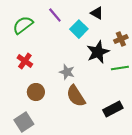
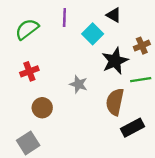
purple line: (55, 15) -> (64, 17), turned 42
red cross: (25, 61) -> (29, 71), turned 35
brown semicircle: (76, 96) -> (115, 102), moved, turned 45

